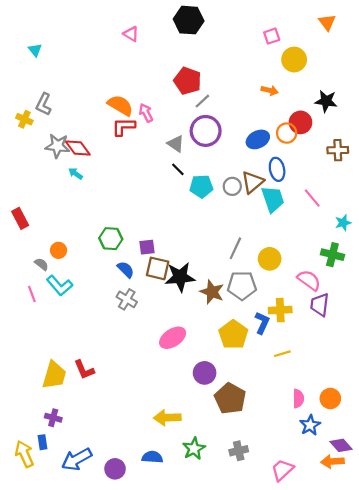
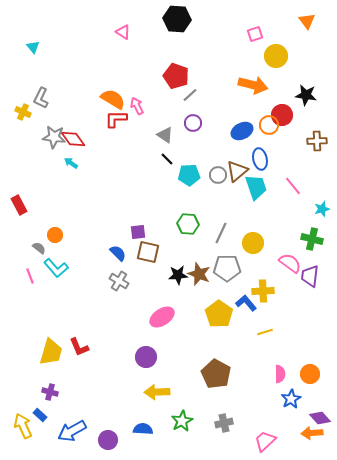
orange arrow: (270, 90) -> (253, 85), size x1.8
purple circle: (206, 131) -> (193, 123), size x0.6
green hexagon: (111, 239) -> (188, 224), moved
black star: (180, 277) -> (178, 275), moved, size x0.7
purple trapezoid: (320, 305) -> (310, 276), moved
blue L-shape: (262, 323) -> (246, 303), turned -65
purple circle: (205, 373) -> (146, 357), moved
blue rectangle: (43, 442) -> (40, 415), turned -40

